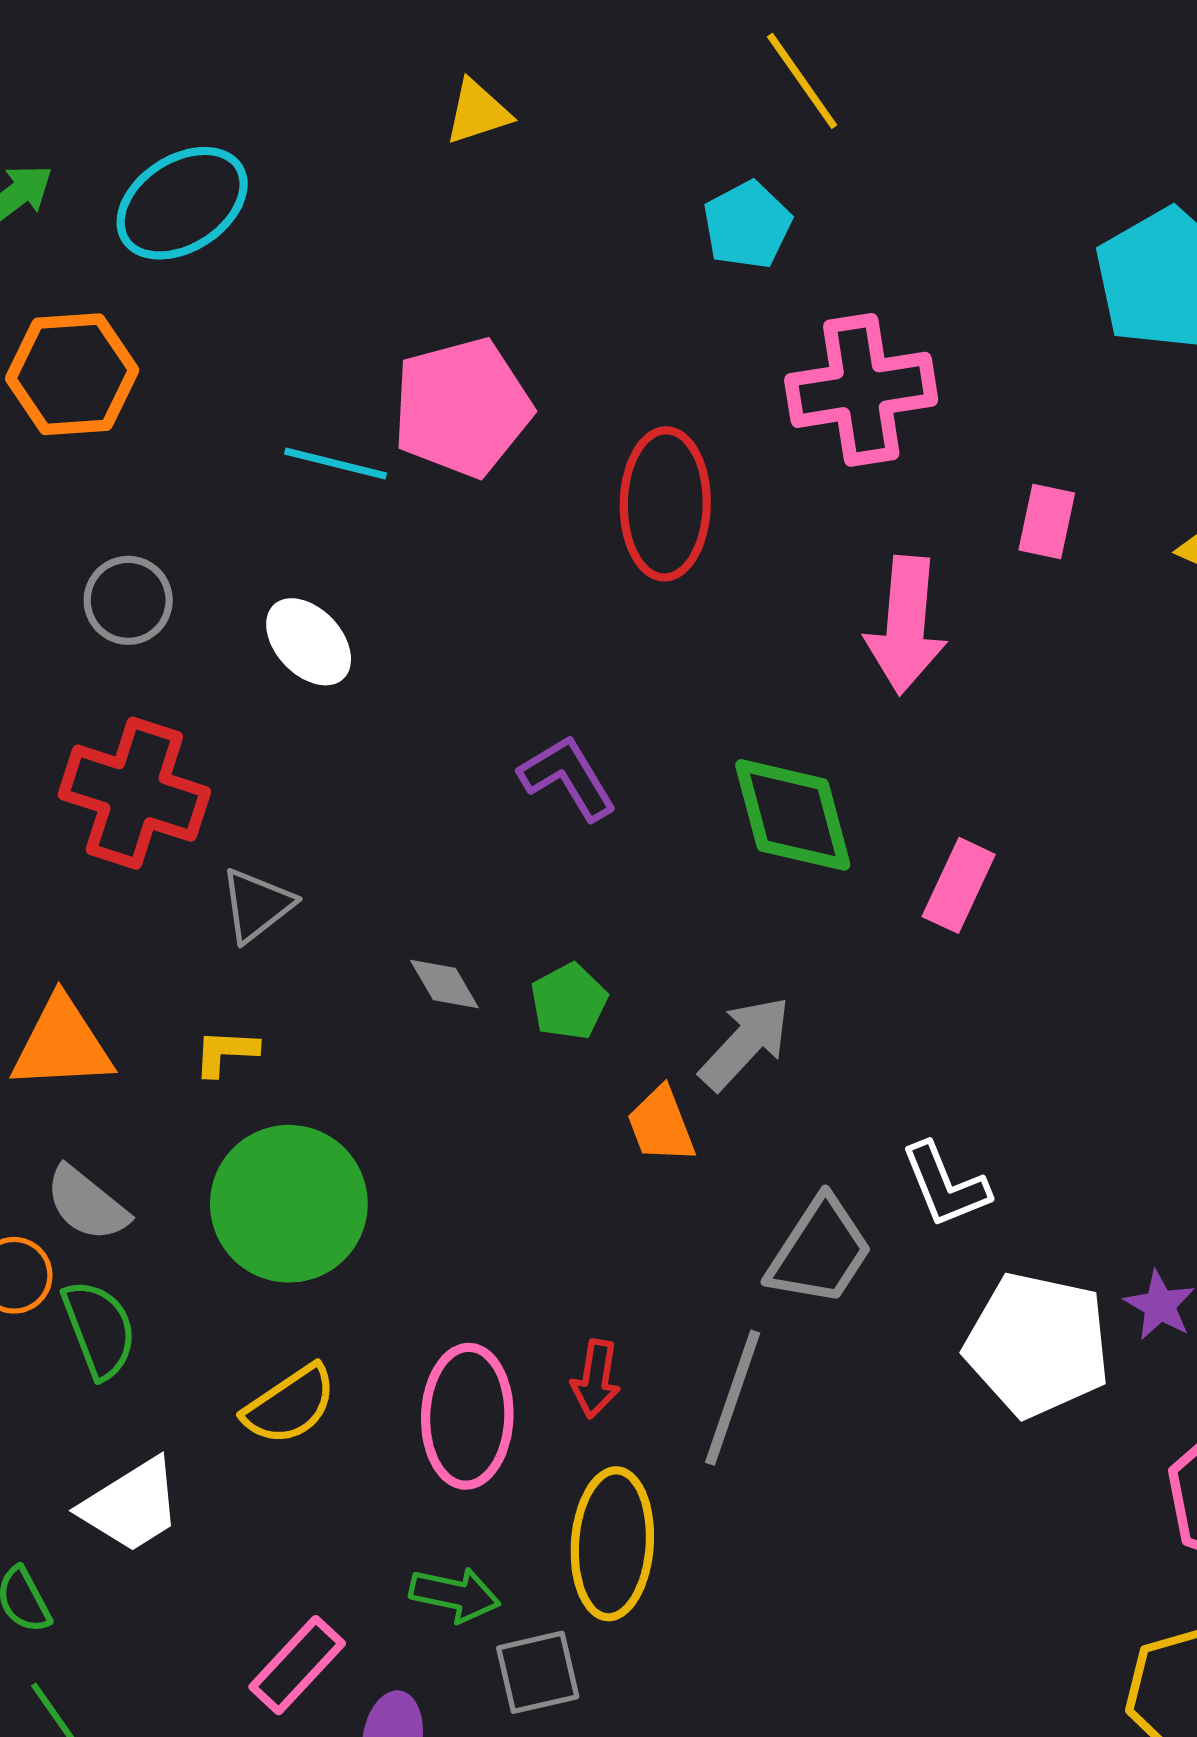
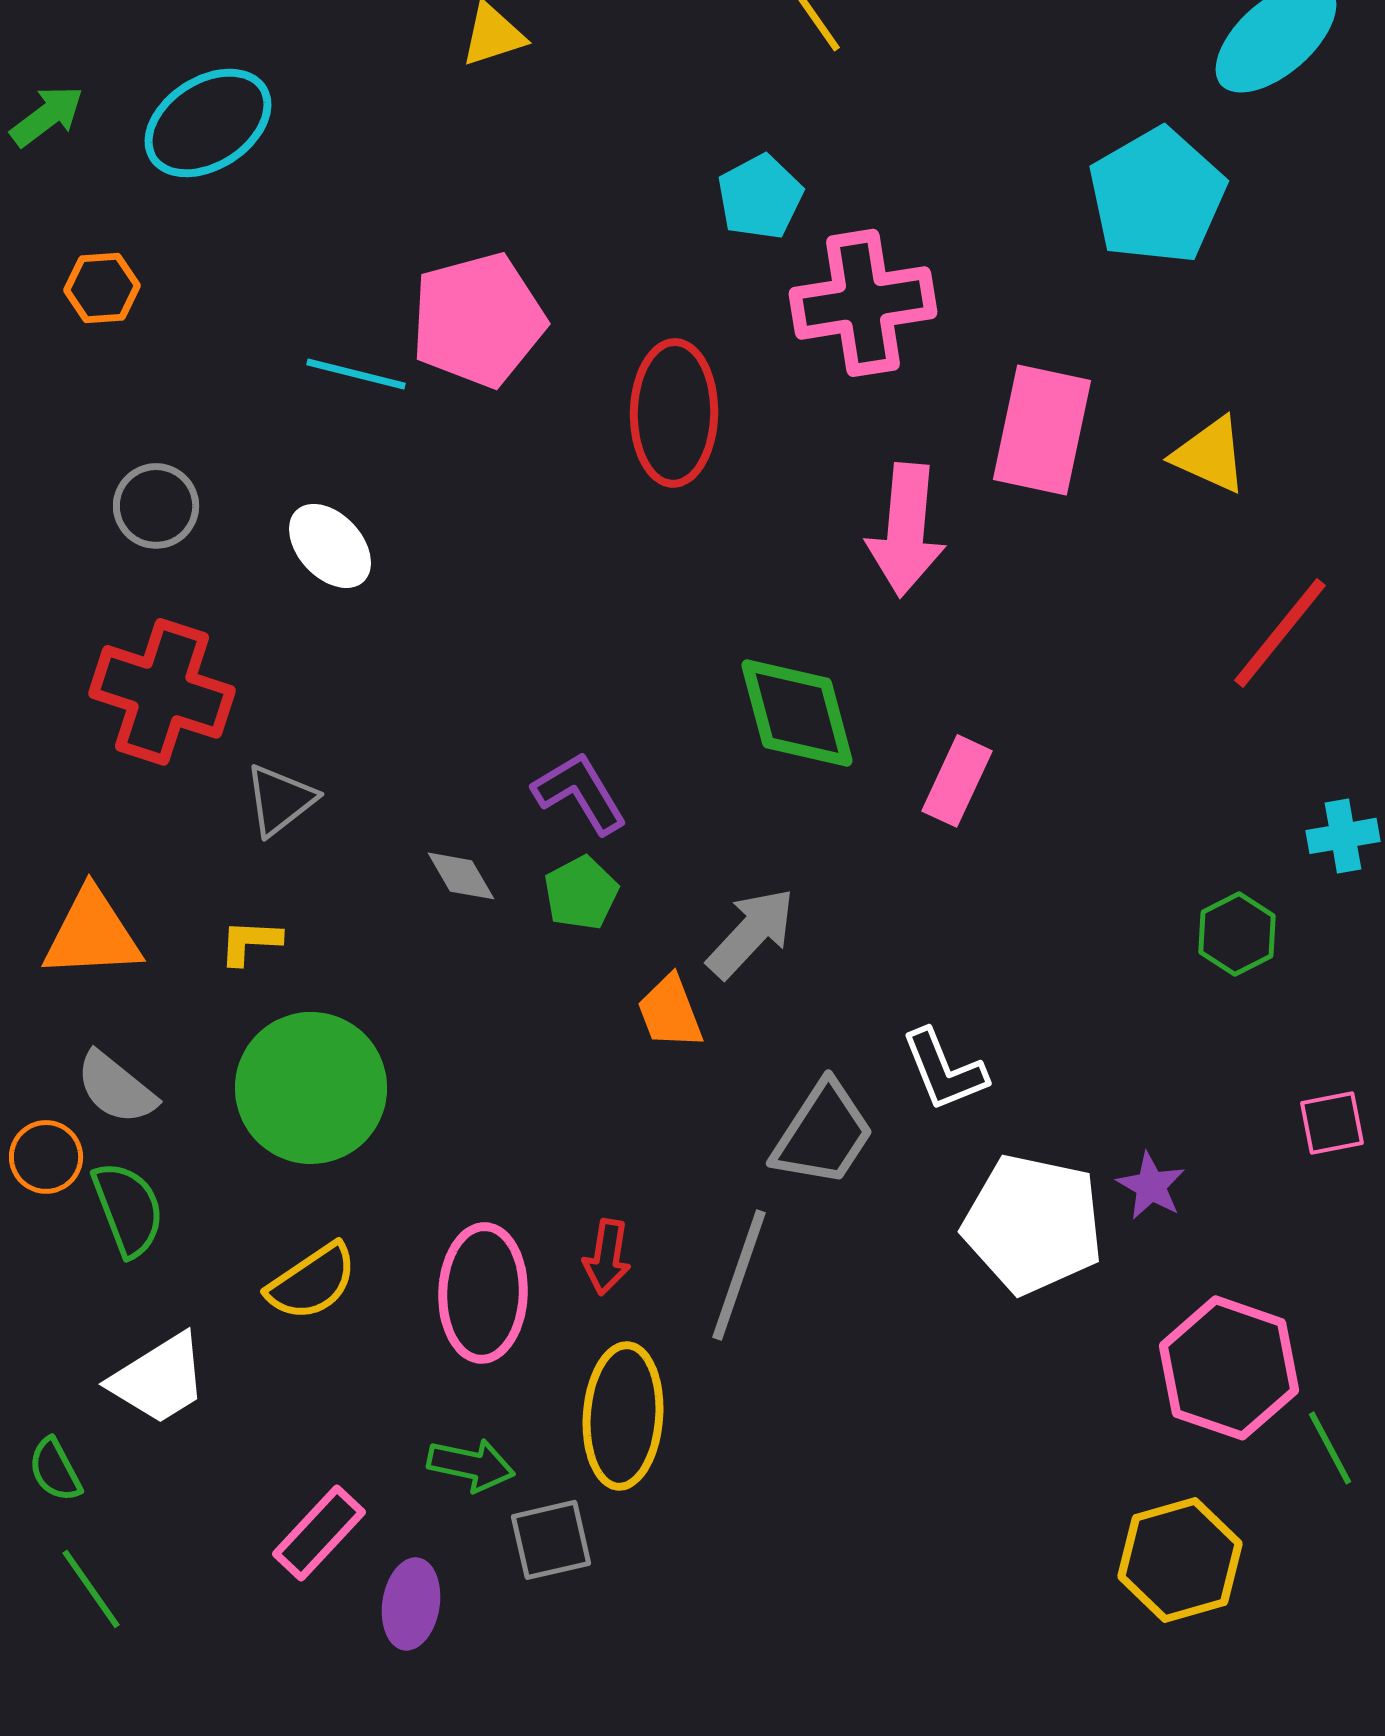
cyan pentagon: (747, 225) -> (760, 197), moved
orange hexagon: (72, 374) -> (102, 288), size x0.6
pink rectangle: (1047, 522) -> (1042, 430), size x1.8
purple L-shape: (568, 778) -> (580, 793), moved

